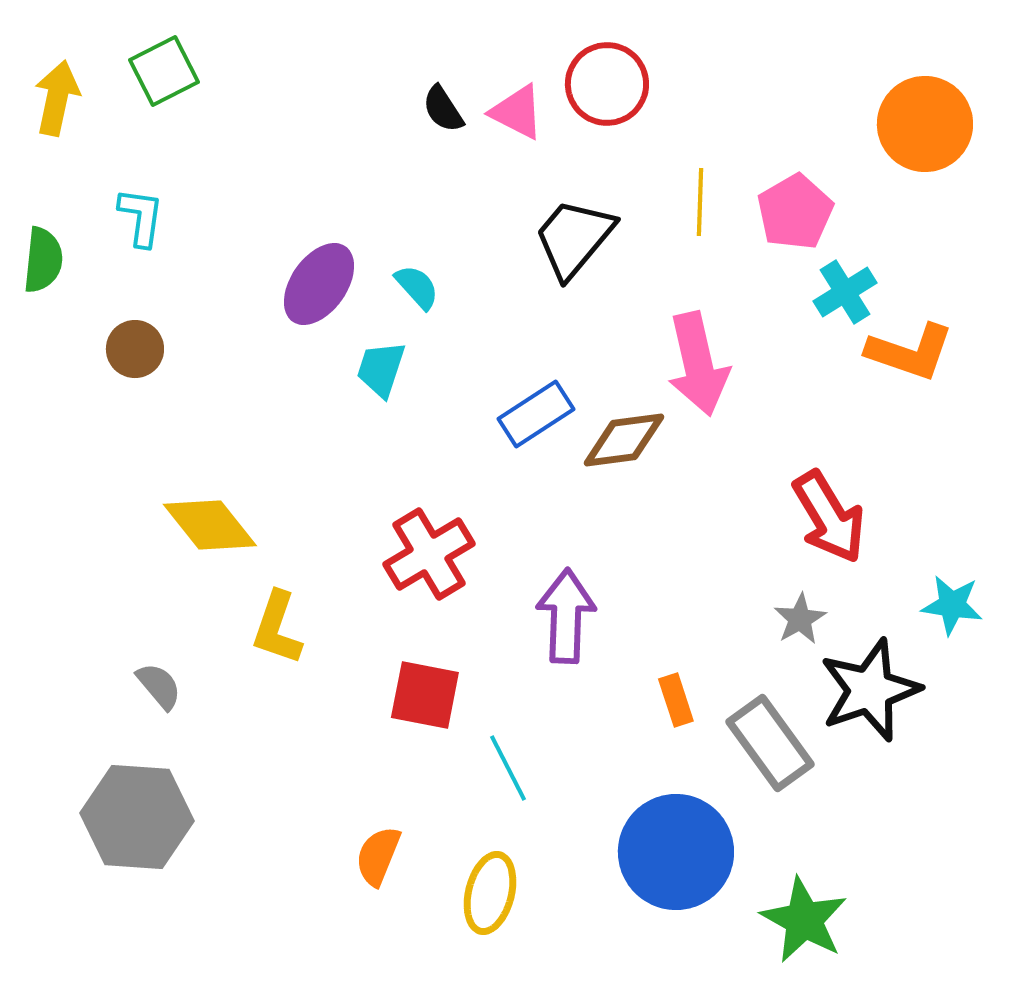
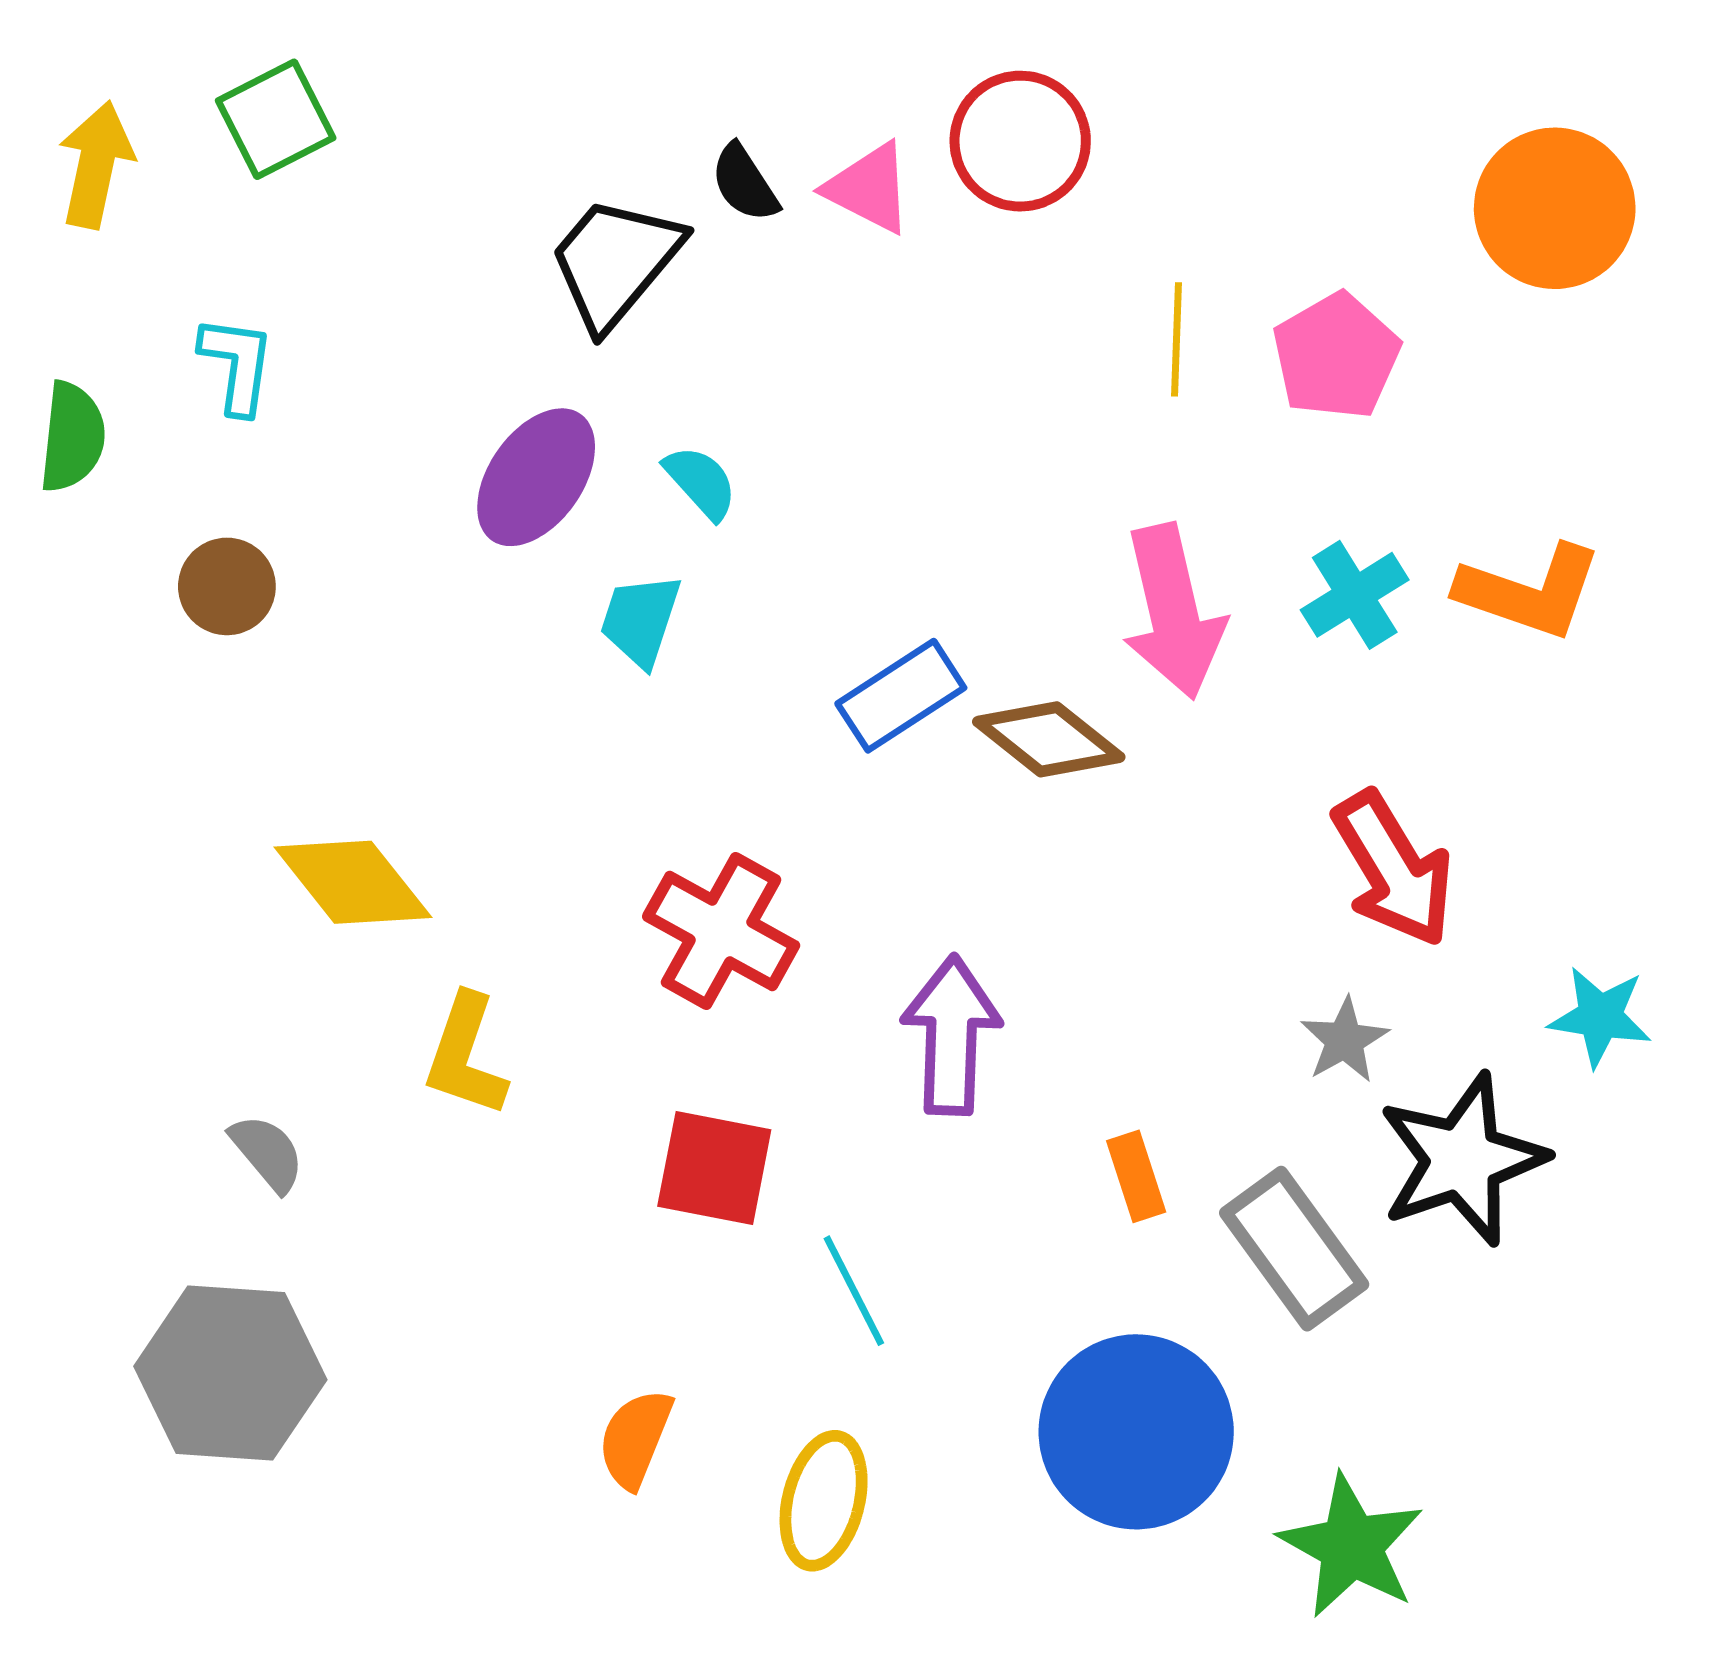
black trapezoid: (574, 238) -> (615, 262), moved
cyan cross: (845, 292) -> (1355, 595), moved
brown diamond: (624, 440) -> (1049, 739), turned 46
red cross: (429, 554) -> (721, 931), turned -30

